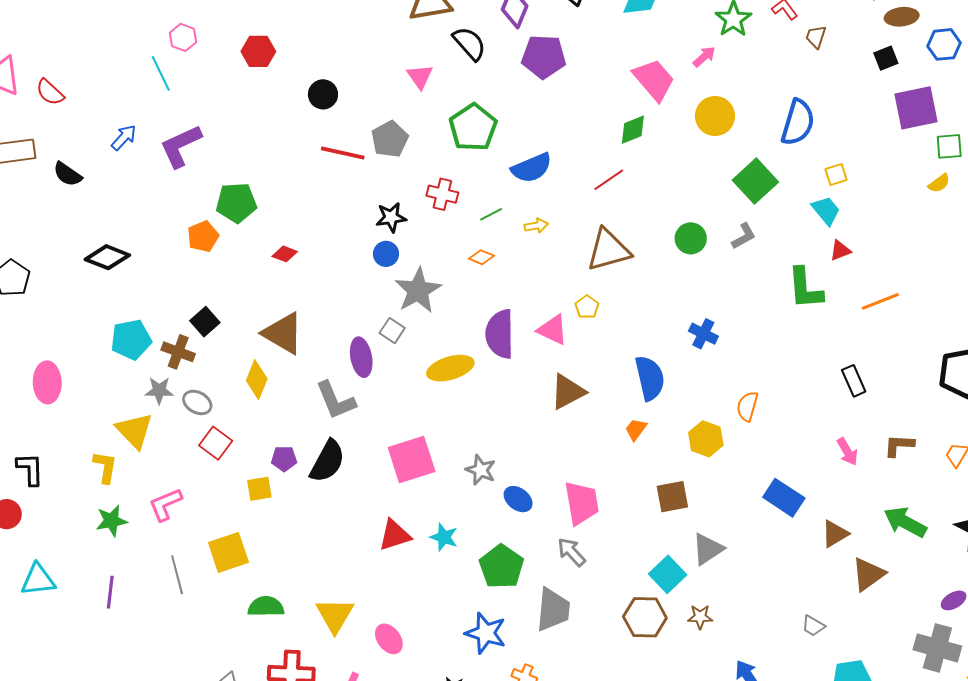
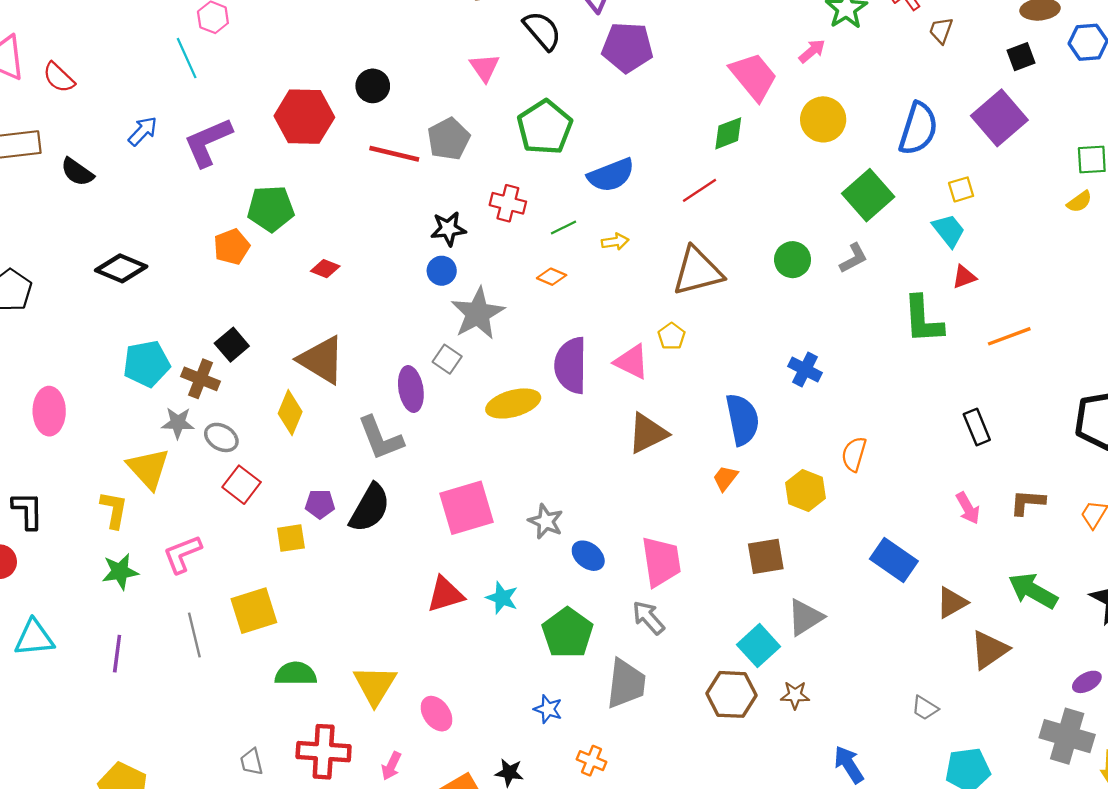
red hexagon: (258, 51) -> (304, 117), moved, size x1.5
purple square: (916, 108) -> (999, 118), moved, turned -30
blue star: (486, 633) -> (548, 709), size x0.6

